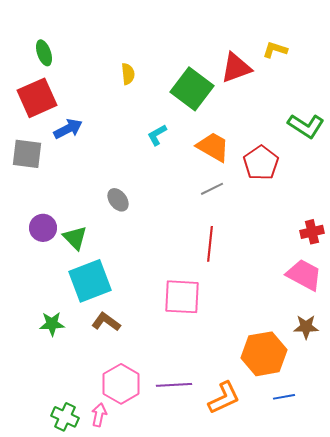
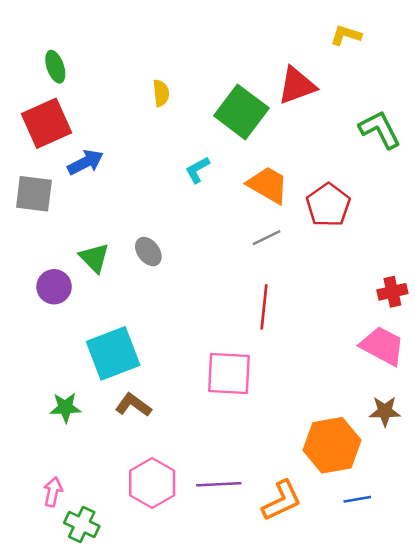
yellow L-shape: (275, 50) -> (346, 35), moved
green L-shape: (306, 126) -> (380, 130), moved, turned -150
green triangle: (75, 238) -> (94, 258), moved
pink arrow: (99, 415) -> (53, 492), moved

